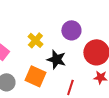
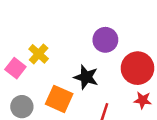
yellow cross: (35, 40) -> (39, 54), moved

